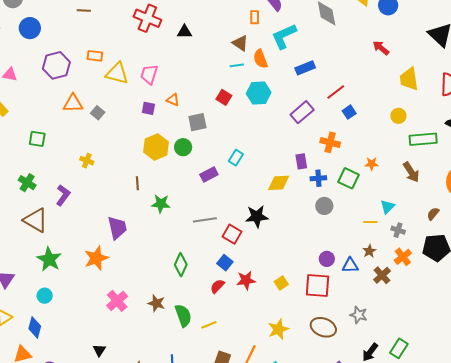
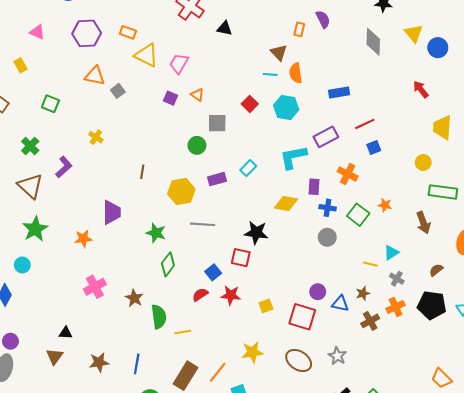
cyan L-shape: (284, 36) -> (293, 157), moved
yellow hexagon: (156, 147) -> (181, 191), moved
green star: (161, 204) -> (156, 233), moved
red square: (232, 234) -> (241, 258), moved, turned -30
orange star: (96, 258) -> (83, 239), size x0.7
black triangle: (99, 350) -> (66, 333), turned 48

